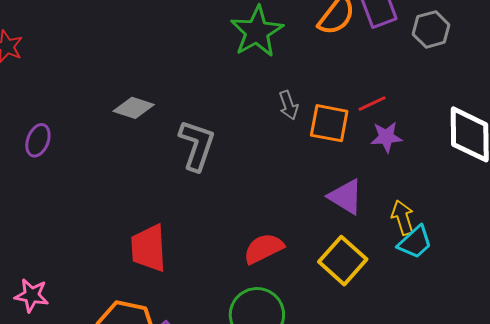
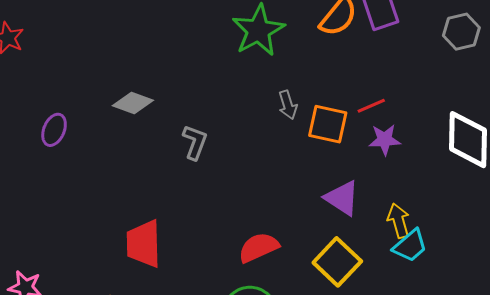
gray hexagon: (431, 29) -> (461, 32), moved
purple ellipse: (38, 140) -> (54, 130), moved
gray L-shape: (197, 145) -> (195, 142), size x0.7

